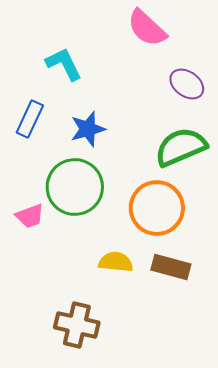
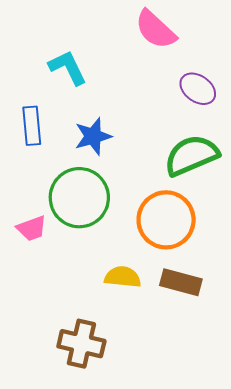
blue rectangle: (30, 119) -> (32, 126), turned -30

